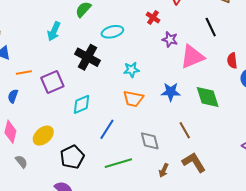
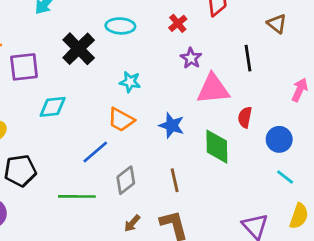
red semicircle: (232, 61) -> (245, 117), moved
blue line: (107, 129) -> (95, 152), moved
gray diamond: (150, 141) -> (126, 180), turned 50

